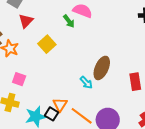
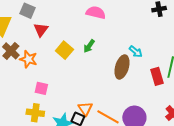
green arrow: (69, 21) -> (89, 46), moved, turned 80
cyan arrow: (86, 83) -> (136, 52), moved

